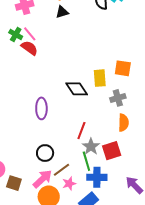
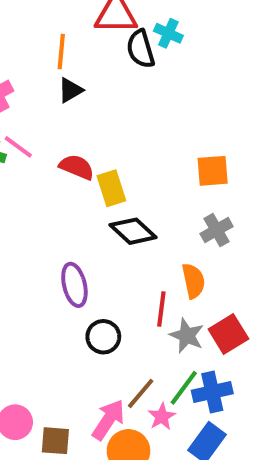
red semicircle: (29, 48) -> (77, 167), moved
yellow rectangle: (100, 78) -> (111, 188), moved
orange semicircle: (123, 123) -> (193, 281), moved
black circle: (45, 153) -> (103, 337), moved
green line: (86, 161) -> (184, 388), moved, turned 66

